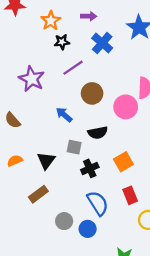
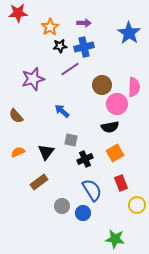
blue cross: (102, 43) -> (84, 47), moved, turned 36
purple star: (32, 79) -> (33, 79), turned 30
brown circle: (92, 93) -> (102, 85), moved
black semicircle: (98, 133) -> (110, 127), moved

